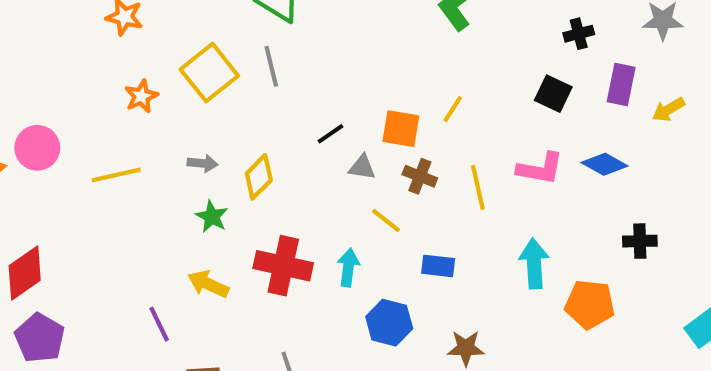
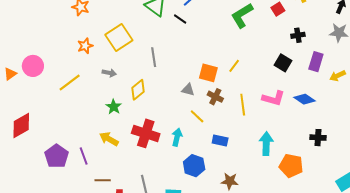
gray line: (271, 66) -> (154, 57), moved
black line: (330, 134) -> (180, 19), moved, turned 64
gray arrow: (203, 163) -> (109, 73), moved
yellow line: (116, 175) -> (70, 82), turned -30
purple pentagon: (40, 338) -> (57, 156), moved

